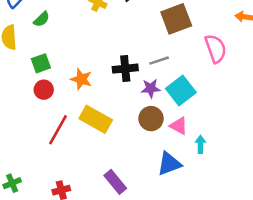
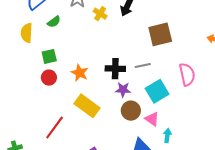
pink semicircle: (216, 49) -> (187, 74), moved
purple star: (151, 88) -> (123, 90), moved
red line: (58, 130) -> (55, 127), moved

